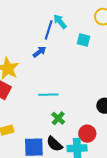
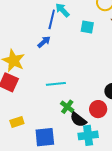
red circle: (87, 134) -> (98, 109), moved
black semicircle: (54, 144) -> (78, 120), moved

